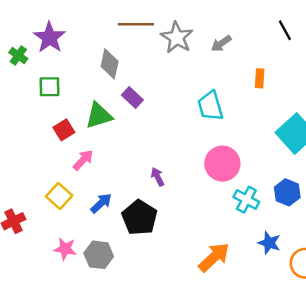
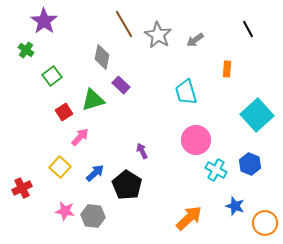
brown line: (136, 24) -> (124, 24), turned 60
purple star: (49, 37) -> (44, 21), moved
green square: (49, 87) -> (52, 76), turned -36

